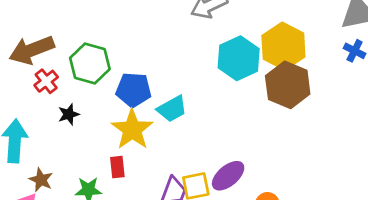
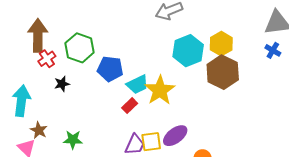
yellow hexagon: (283, 46) -> (221, 44), size x0.7
brown arrow: (32, 50) -> (38, 35), turned 108
yellow star: (132, 130) -> (160, 90), moved
red rectangle: (117, 167) -> (130, 106), moved, turned 49

